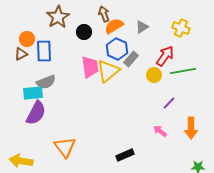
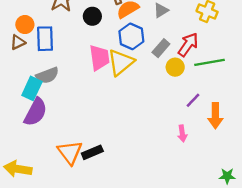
gray rectangle: (131, 59) -> (161, 48), moved
cyan rectangle: (33, 93) -> (32, 88), turned -60
orange arrow: (191, 128) -> (215, 116), moved
pink arrow: (160, 131) -> (182, 133), turned -136
black rectangle: (125, 155) -> (92, 152), moved

